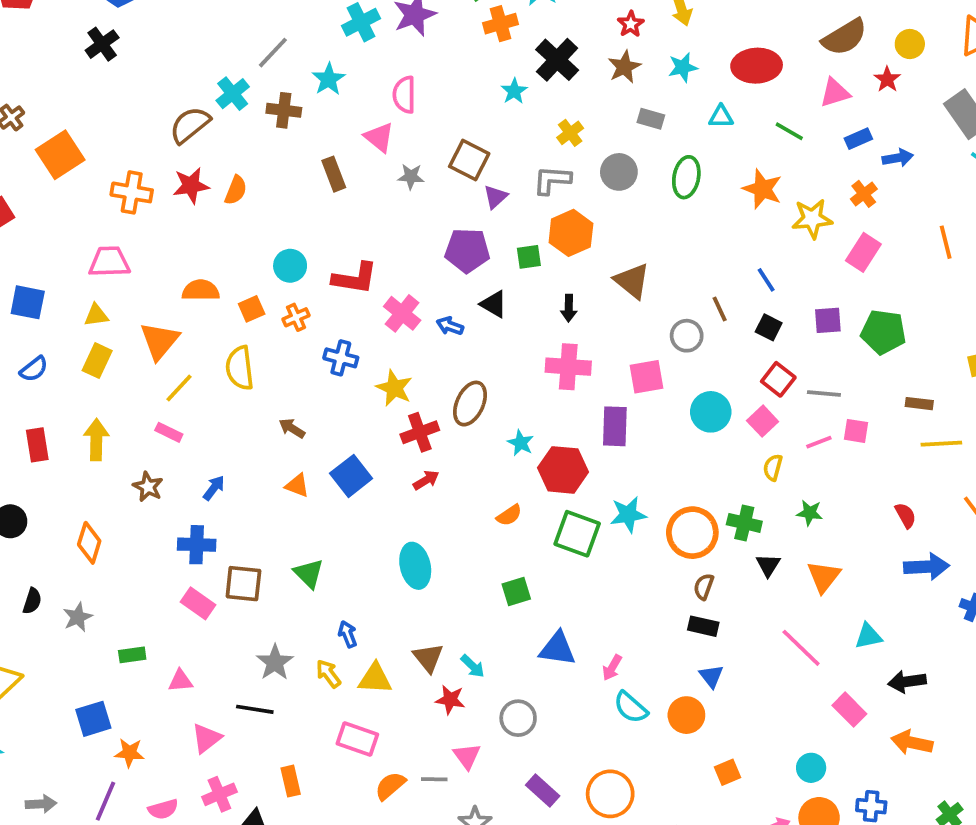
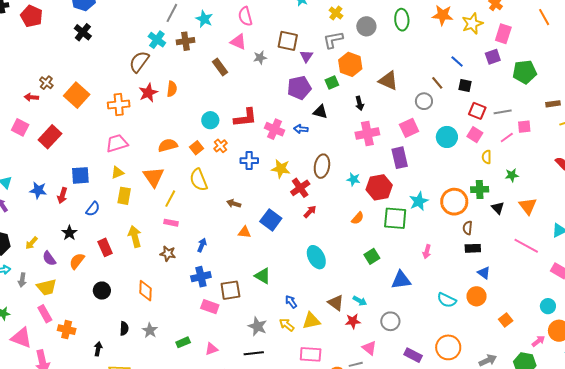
purple square: (828, 320) -> (493, 57), moved
pink arrow: (612, 668) -> (427, 252), moved

